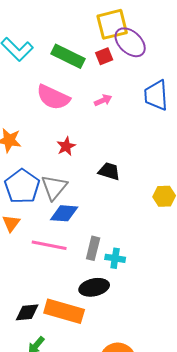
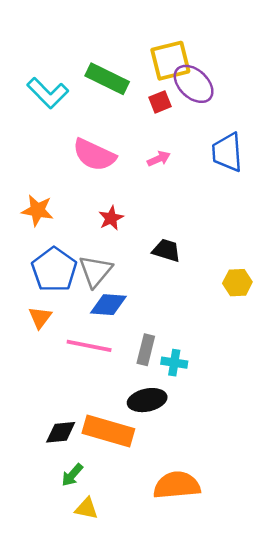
green rectangle: (68, 56) -> (107, 79), moved

